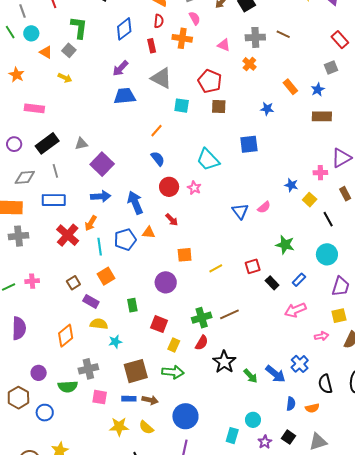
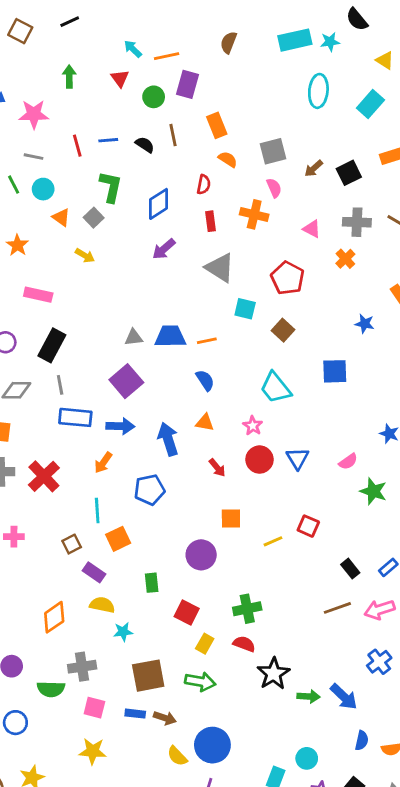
gray line: (22, 11) -> (33, 157), turned -64
red semicircle: (159, 21) -> (204, 185), moved
blue diamond: (124, 29) -> (158, 204), moved
blue trapezoid: (125, 96) -> (170, 336), moved
brown square: (219, 107) -> (283, 330), moved, turned 35
orange line: (156, 131) -> (207, 341), turned 32
black rectangle: (47, 143) -> (52, 345), turned -30
gray triangle: (81, 144) -> (134, 338), moved
red circle: (169, 187) -> (260, 460), moved
blue rectangle: (54, 200) -> (75, 417), moved
blue triangle: (240, 211) -> (298, 458), moved
orange triangle: (149, 233) -> (205, 423), moved
red cross: (68, 235) -> (44, 476), moved
green star: (285, 245) -> (373, 491), moved
cyan line: (100, 247) -> (97, 510), moved
red square: (253, 266) -> (308, 526), moved, turned 35
brown line: (229, 314) -> (337, 608), moved
red semicircle: (202, 343) -> (244, 644), turned -105
blue cross: (300, 364) -> (379, 662), moved
green arrow: (250, 376) -> (309, 696), turned -49
yellow star: (119, 427) -> (93, 751), moved
yellow semicircle: (146, 427) -> (177, 756), moved

